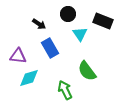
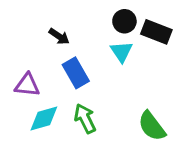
black circle: (68, 14) -> (124, 21), moved
green semicircle: (87, 71) -> (152, 126), moved
green arrow: (65, 90) -> (85, 118), moved

